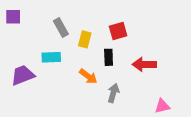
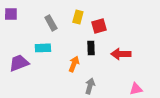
yellow rectangle: (85, 39) -> (78, 17), moved
orange arrow: (88, 76) -> (74, 64), turned -105
gray arrow: (113, 93) -> (90, 86), moved

